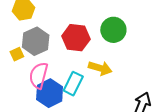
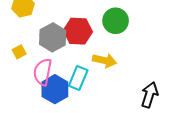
gray hexagon: (36, 41) -> (53, 37), moved

